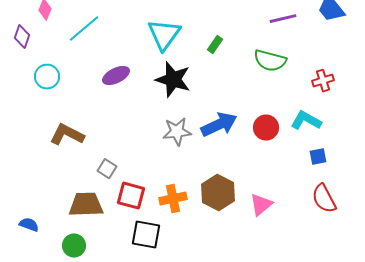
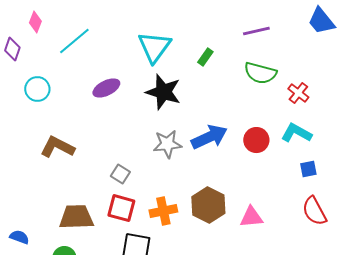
purple line: (283, 19) -> (256, 31), moved
red cross: (323, 81) -> (298, 93), moved, turned -35
gray square: (107, 169) -> (120, 174), moved
pink triangle: (261, 205) -> (251, 217), turned 35

